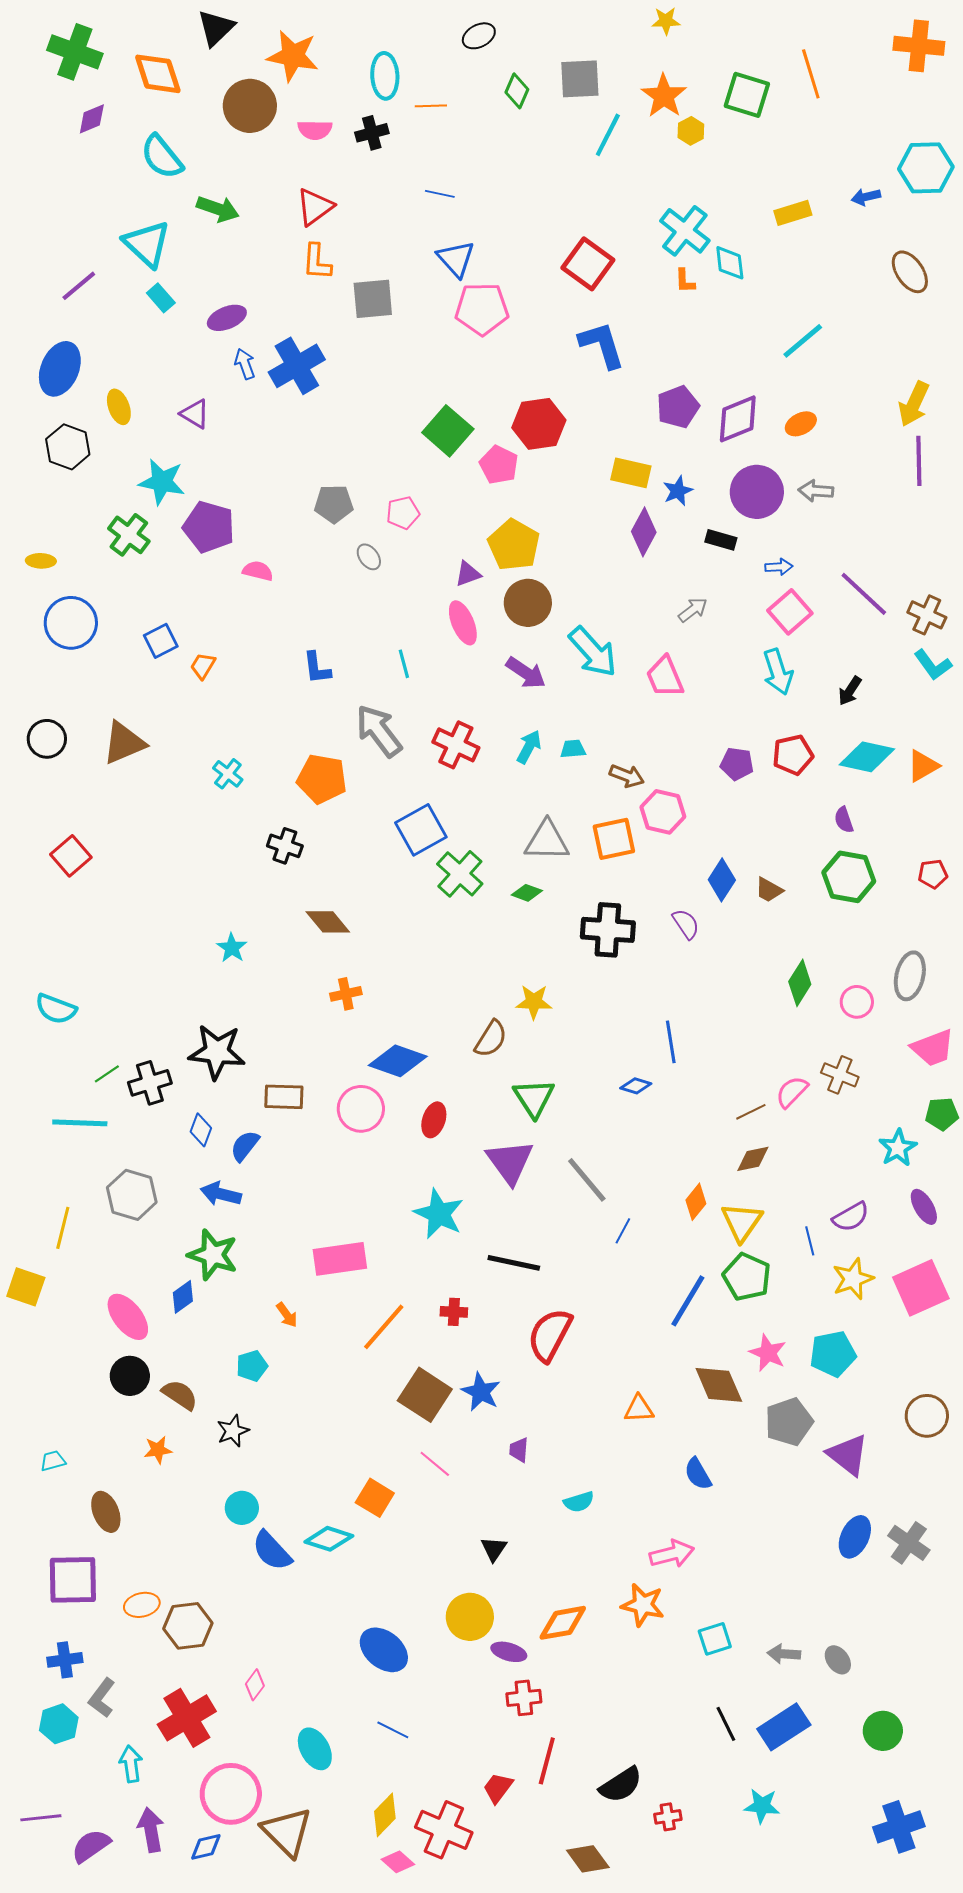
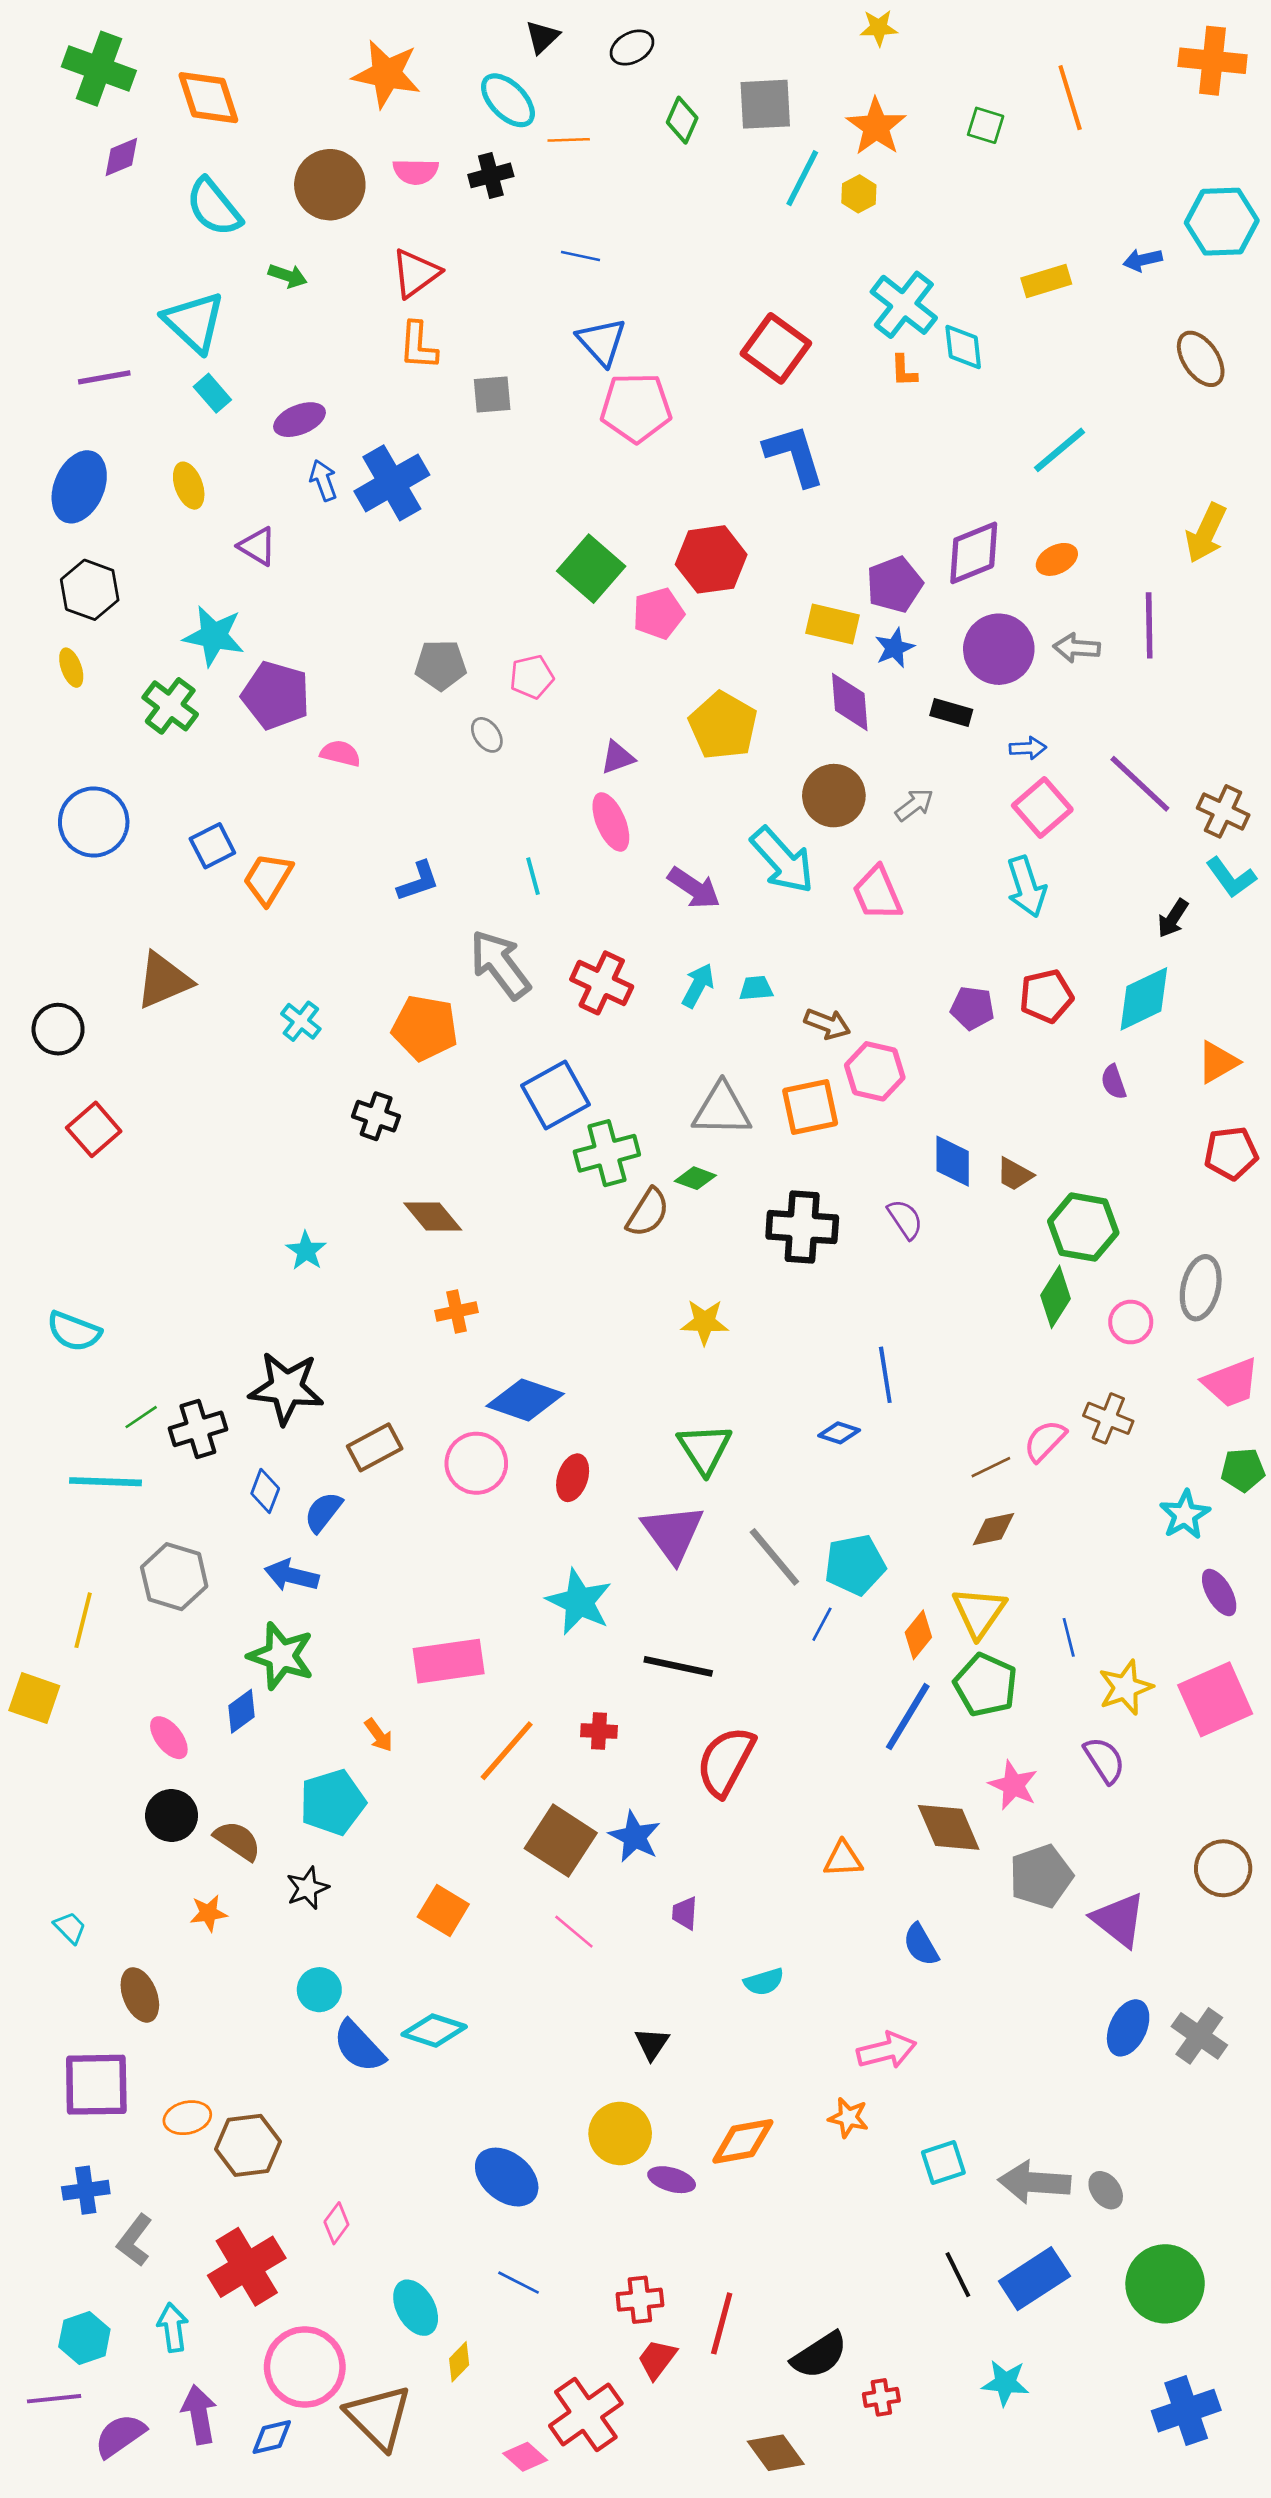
black triangle: (216, 28) -> (542, 37), moved, size x0.7
cyan ellipse: (385, 76) -> (508, 100), turned -42
green square: (747, 95) -> (986, 125), size x0.6
brown circle: (250, 106) -> (330, 185), moved
yellow hexagon: (691, 131) -> (859, 194), moved
green arrow: (218, 209) -> (288, 276), size x0.7
purple line: (79, 286) -> (104, 377), turned 30
gray square: (373, 299) -> (492, 395), size x0.7
yellow ellipse: (119, 407) -> (189, 486), moved
purple pentagon: (678, 407) -> (895, 584), moved
purple line: (919, 461) -> (1149, 625), moved
pink pentagon: (499, 465) -> (658, 614), turned 30
purple diamond: (644, 532) -> (850, 702), turned -33
yellow pentagon: (514, 545) -> (723, 726), moved
yellow ellipse: (41, 561) -> (71, 668), moved, turned 68
brown circle: (528, 603) -> (834, 796), moved
orange trapezoid: (203, 666) -> (268, 879), size x1.5
blue L-shape: (317, 668) -> (418, 881), turned -102
black arrow: (850, 691) -> (1173, 918), moved
black circle: (47, 739) -> (58, 1029), moved
cyan diamond: (867, 757) -> (1144, 999), turned -38
orange triangle: (923, 766) -> (1218, 1062), moved
green cross: (460, 874) -> (607, 1153), turned 33
red pentagon: (933, 874) -> (1231, 1153), size x1.4
green hexagon: (849, 877) -> (1083, 1227), moved
blue diamond: (722, 880) -> (953, 1161), turned -33
brown semicircle: (491, 1039) -> (648, 1213), moved
brown rectangle: (284, 1097) -> (375, 1447), turned -30
orange diamond: (696, 1202) -> (918, 1635), moved
purple semicircle: (851, 1217) -> (1104, 1760), moved, turned -93
pink ellipse: (128, 1317) -> (169, 1738), size x0.7
cyan pentagon: (833, 1354) -> (855, 1565), moved
cyan pentagon: (252, 1366) -> (332, 1802), size x1.6
cyan trapezoid: (53, 1461) -> (70, 1928), turned 60
orange square: (375, 1498) -> (443, 1910), moved
orange star: (643, 1605) -> (848, 2118), size x0.7
gray arrow: (784, 1654) -> (1034, 2182), size x1.6
red cross: (524, 1698) -> (640, 2300), moved
cyan hexagon: (59, 1724) -> (84, 2338), moved
green circle: (883, 1731) -> (1165, 2284), size x1.5
yellow diamond: (385, 1815) -> (459, 2362), moved, size x0.7
red cross: (444, 1830) -> (586, 2415), turned 32

